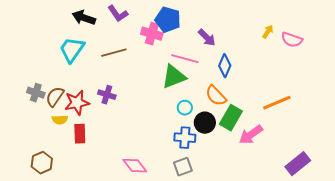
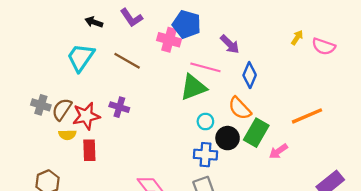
black arrow: (84, 18) -> (94, 22), size x0.7
brown line: (114, 53) -> (127, 61), turned 45
pink arrow: (251, 135) -> (278, 151), size x0.7

